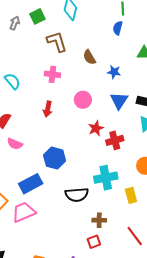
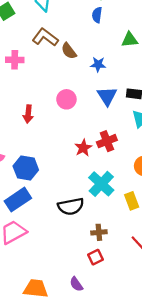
brown L-shape: (57, 42) -> (45, 37), moved, turned -30
pink cross: (52, 74) -> (15, 60), moved
red star: (96, 128) -> (83, 148), moved
blue hexagon: (55, 158) -> (26, 168), moved
cyan cross: (106, 178) -> (101, 184), turned -30

